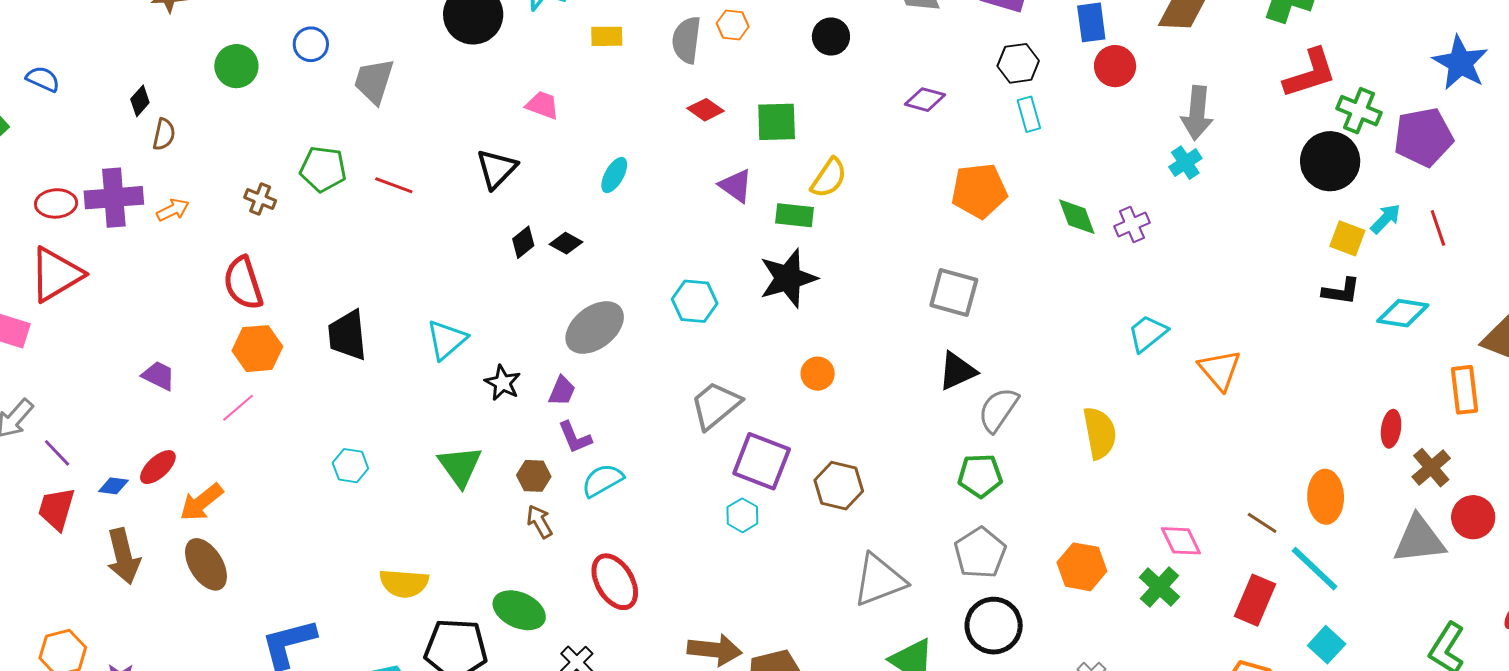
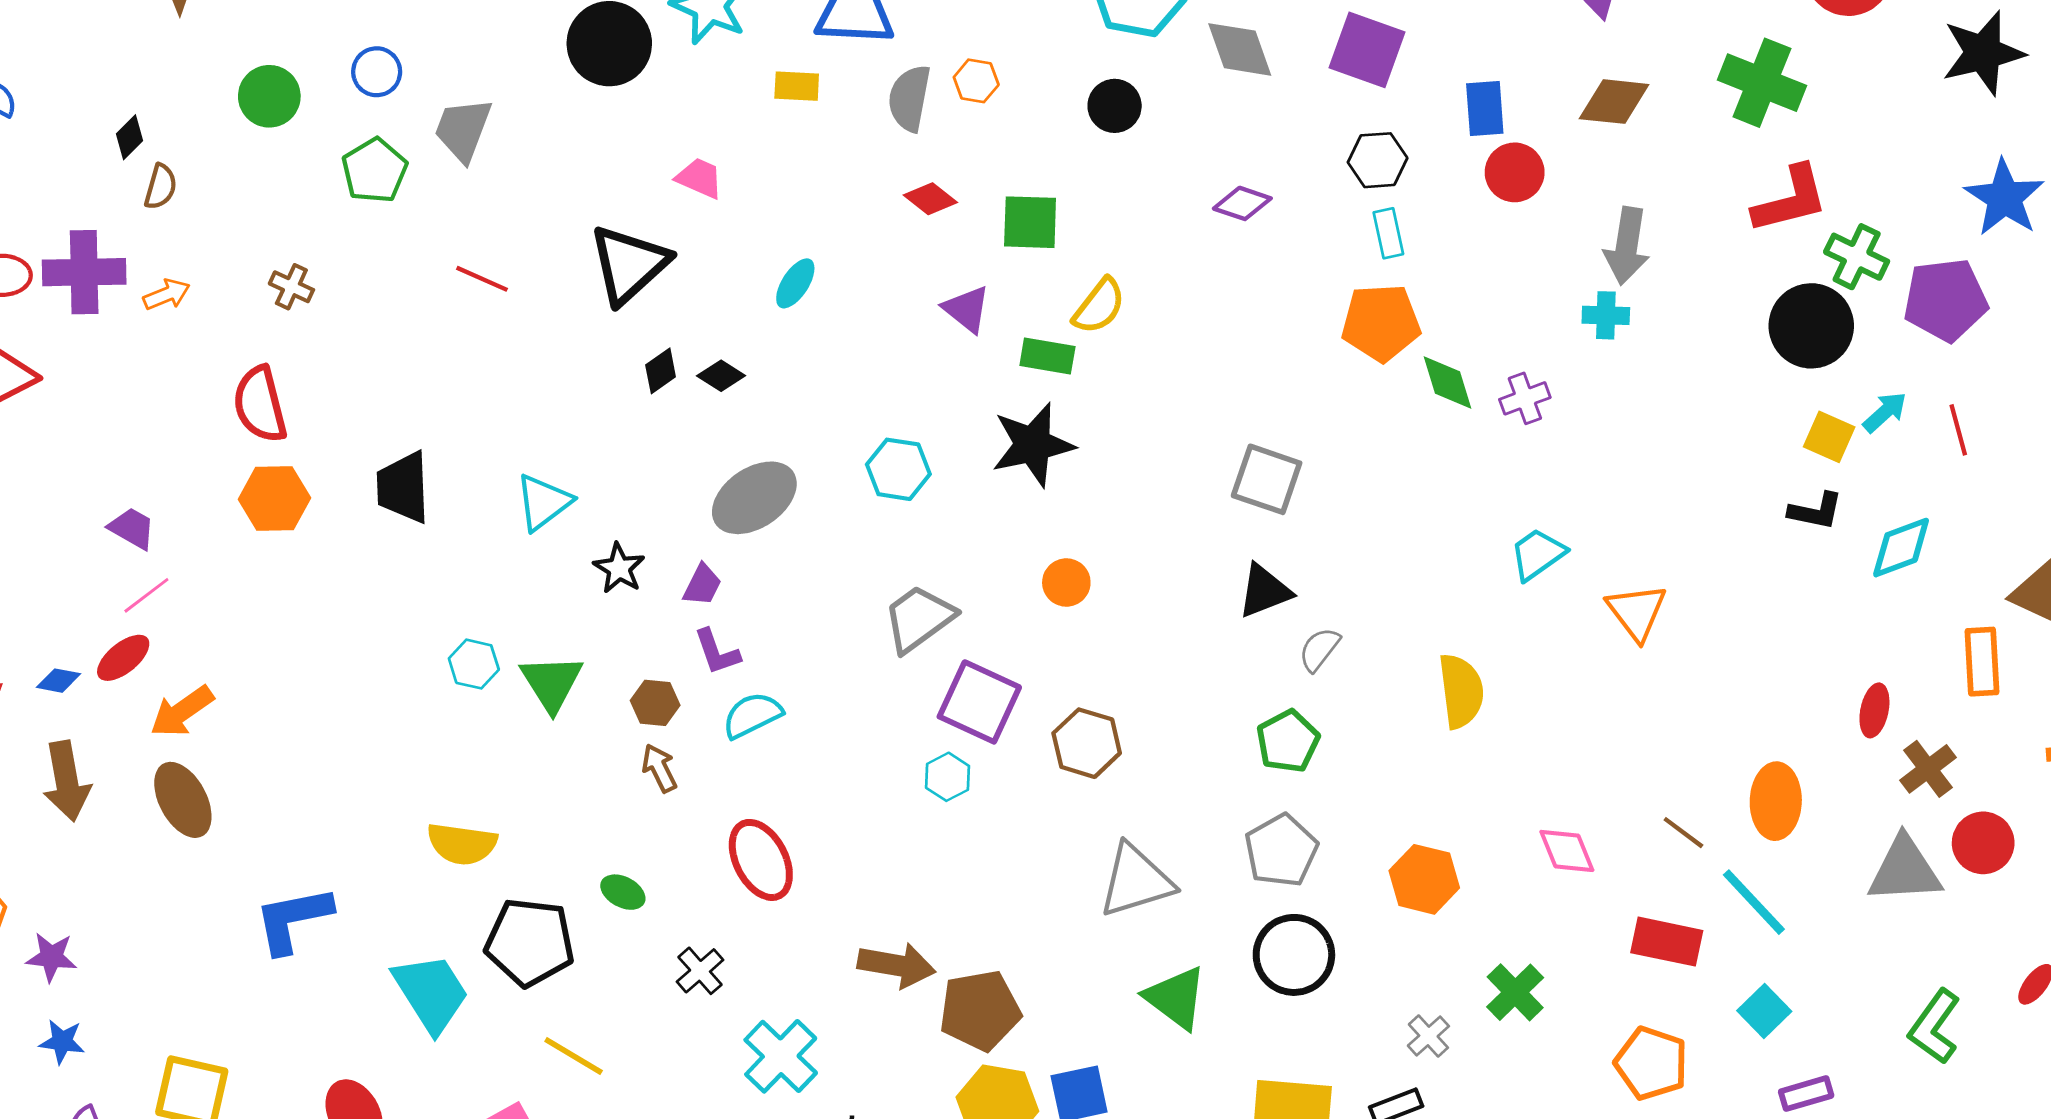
cyan cross: (1185, 163) -> (1606, 315), turned 32
green pentagon: (323, 169) -> (375, 171), moved, turned 30
black triangle: (496, 169) -> (629, 264), size x1.4
orange pentagon: (979, 191) -> (1381, 323), moved
cyan diamond: (1403, 313) -> (1901, 548), turned -33
pink line: (238, 408) -> (146, 595), moved
gray semicircle: (998, 410) -> (1319, 649), size x0.7
cyan hexagon: (350, 466) -> (474, 664), moved
green pentagon: (980, 476) -> (1288, 741), turned -30
green cross: (1159, 587) -> (1515, 992), moved
red rectangle: (1255, 600) -> (1667, 942), turned 75
green ellipse: (519, 610) -> (623, 892), size x0.6

